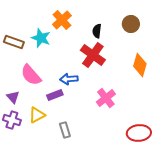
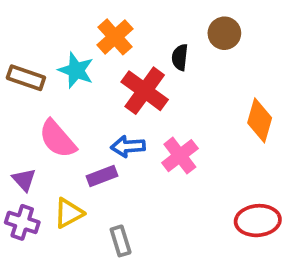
brown circle: (131, 24) -> (224, 33), moved
red cross: (93, 55) -> (145, 91), moved
pink cross: (106, 98) -> (180, 156), moved
red ellipse: (139, 133) -> (258, 221), moved

